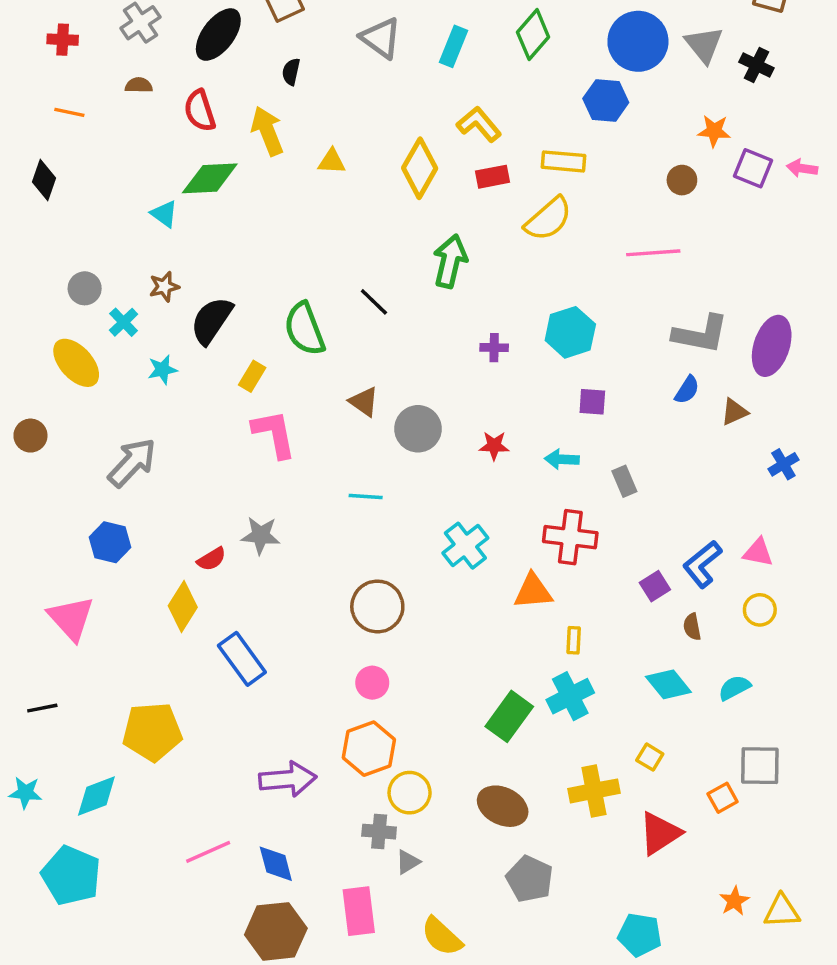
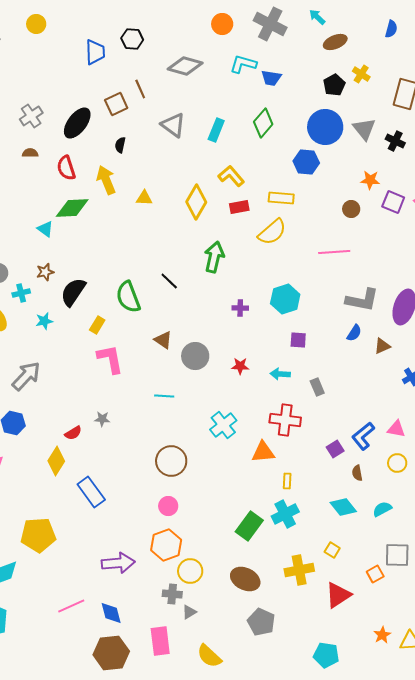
cyan cross: (124, 322) -> (21, 293), turned 30
gray star: (261, 535) -> (102, 419), size x0.7

